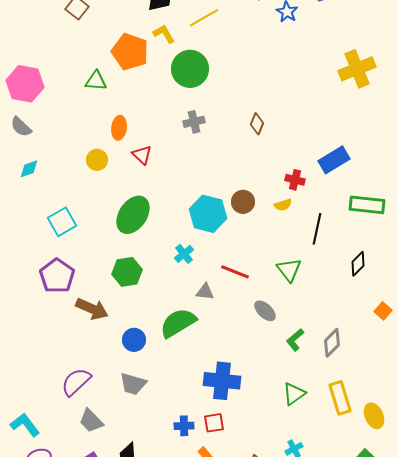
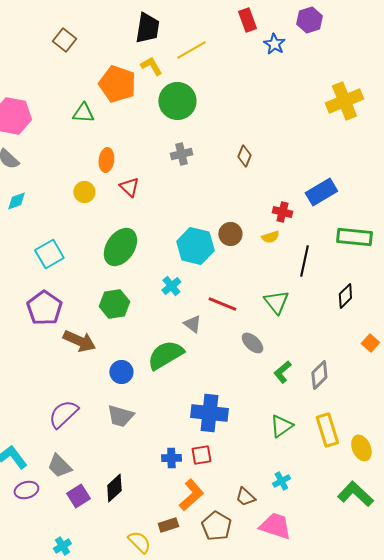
gray triangle: (205, 292) -> (192, 324), turned 30
gray trapezoid: (91, 421) -> (59, 466), moved

